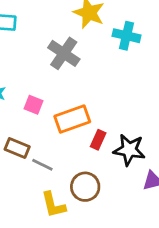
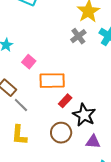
gray cross: (64, 53) -> (78, 36), moved, size x0.7
brown circle: (85, 187) -> (61, 133), moved

